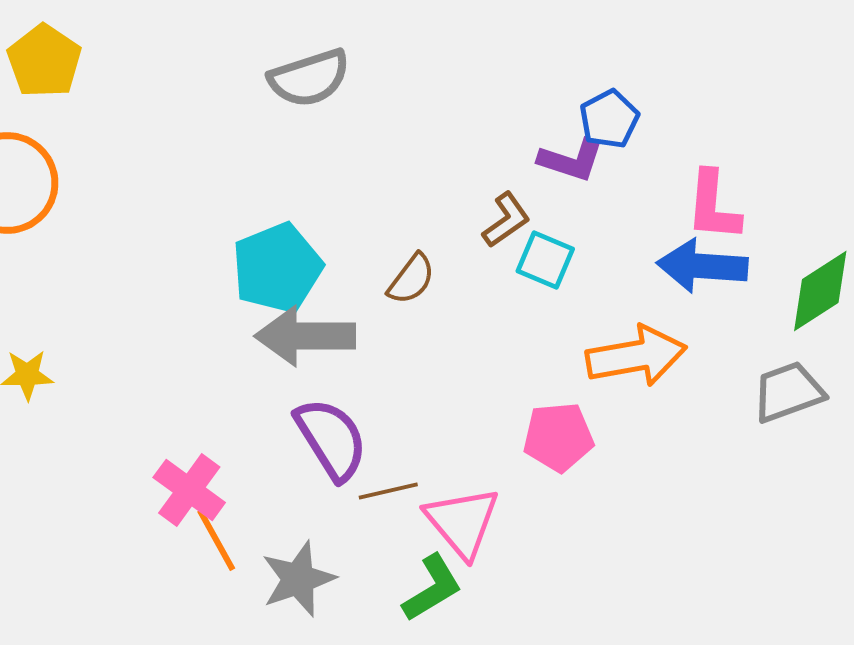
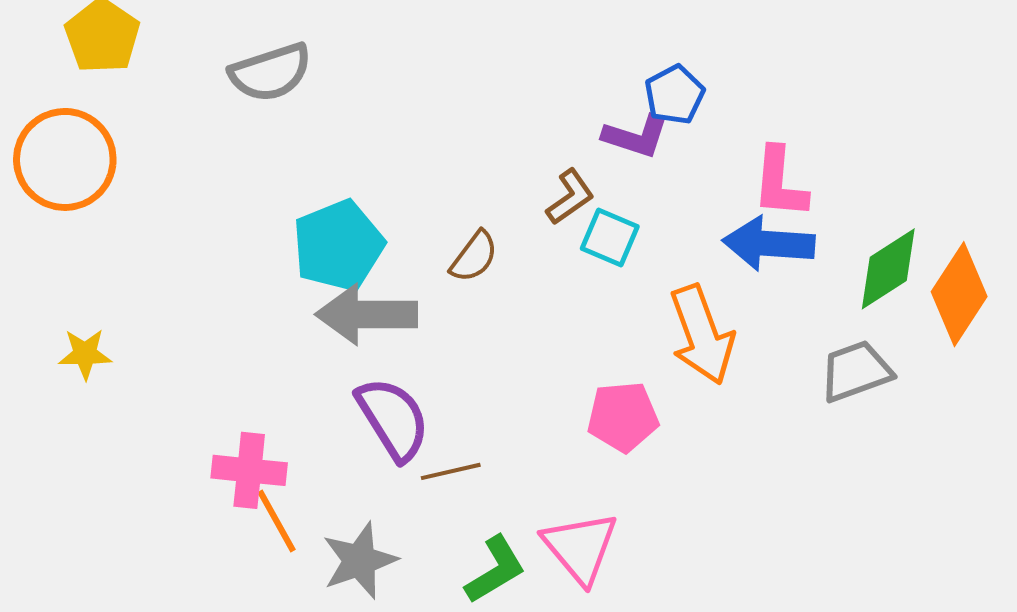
gray semicircle: (309, 78) -> (270, 72), moved
orange arrow: (636, 356) -> (702, 335), turned 80
pink cross: (189, 490) -> (249, 470), turned -30
pink triangle: (462, 522) -> (580, 547), moved

